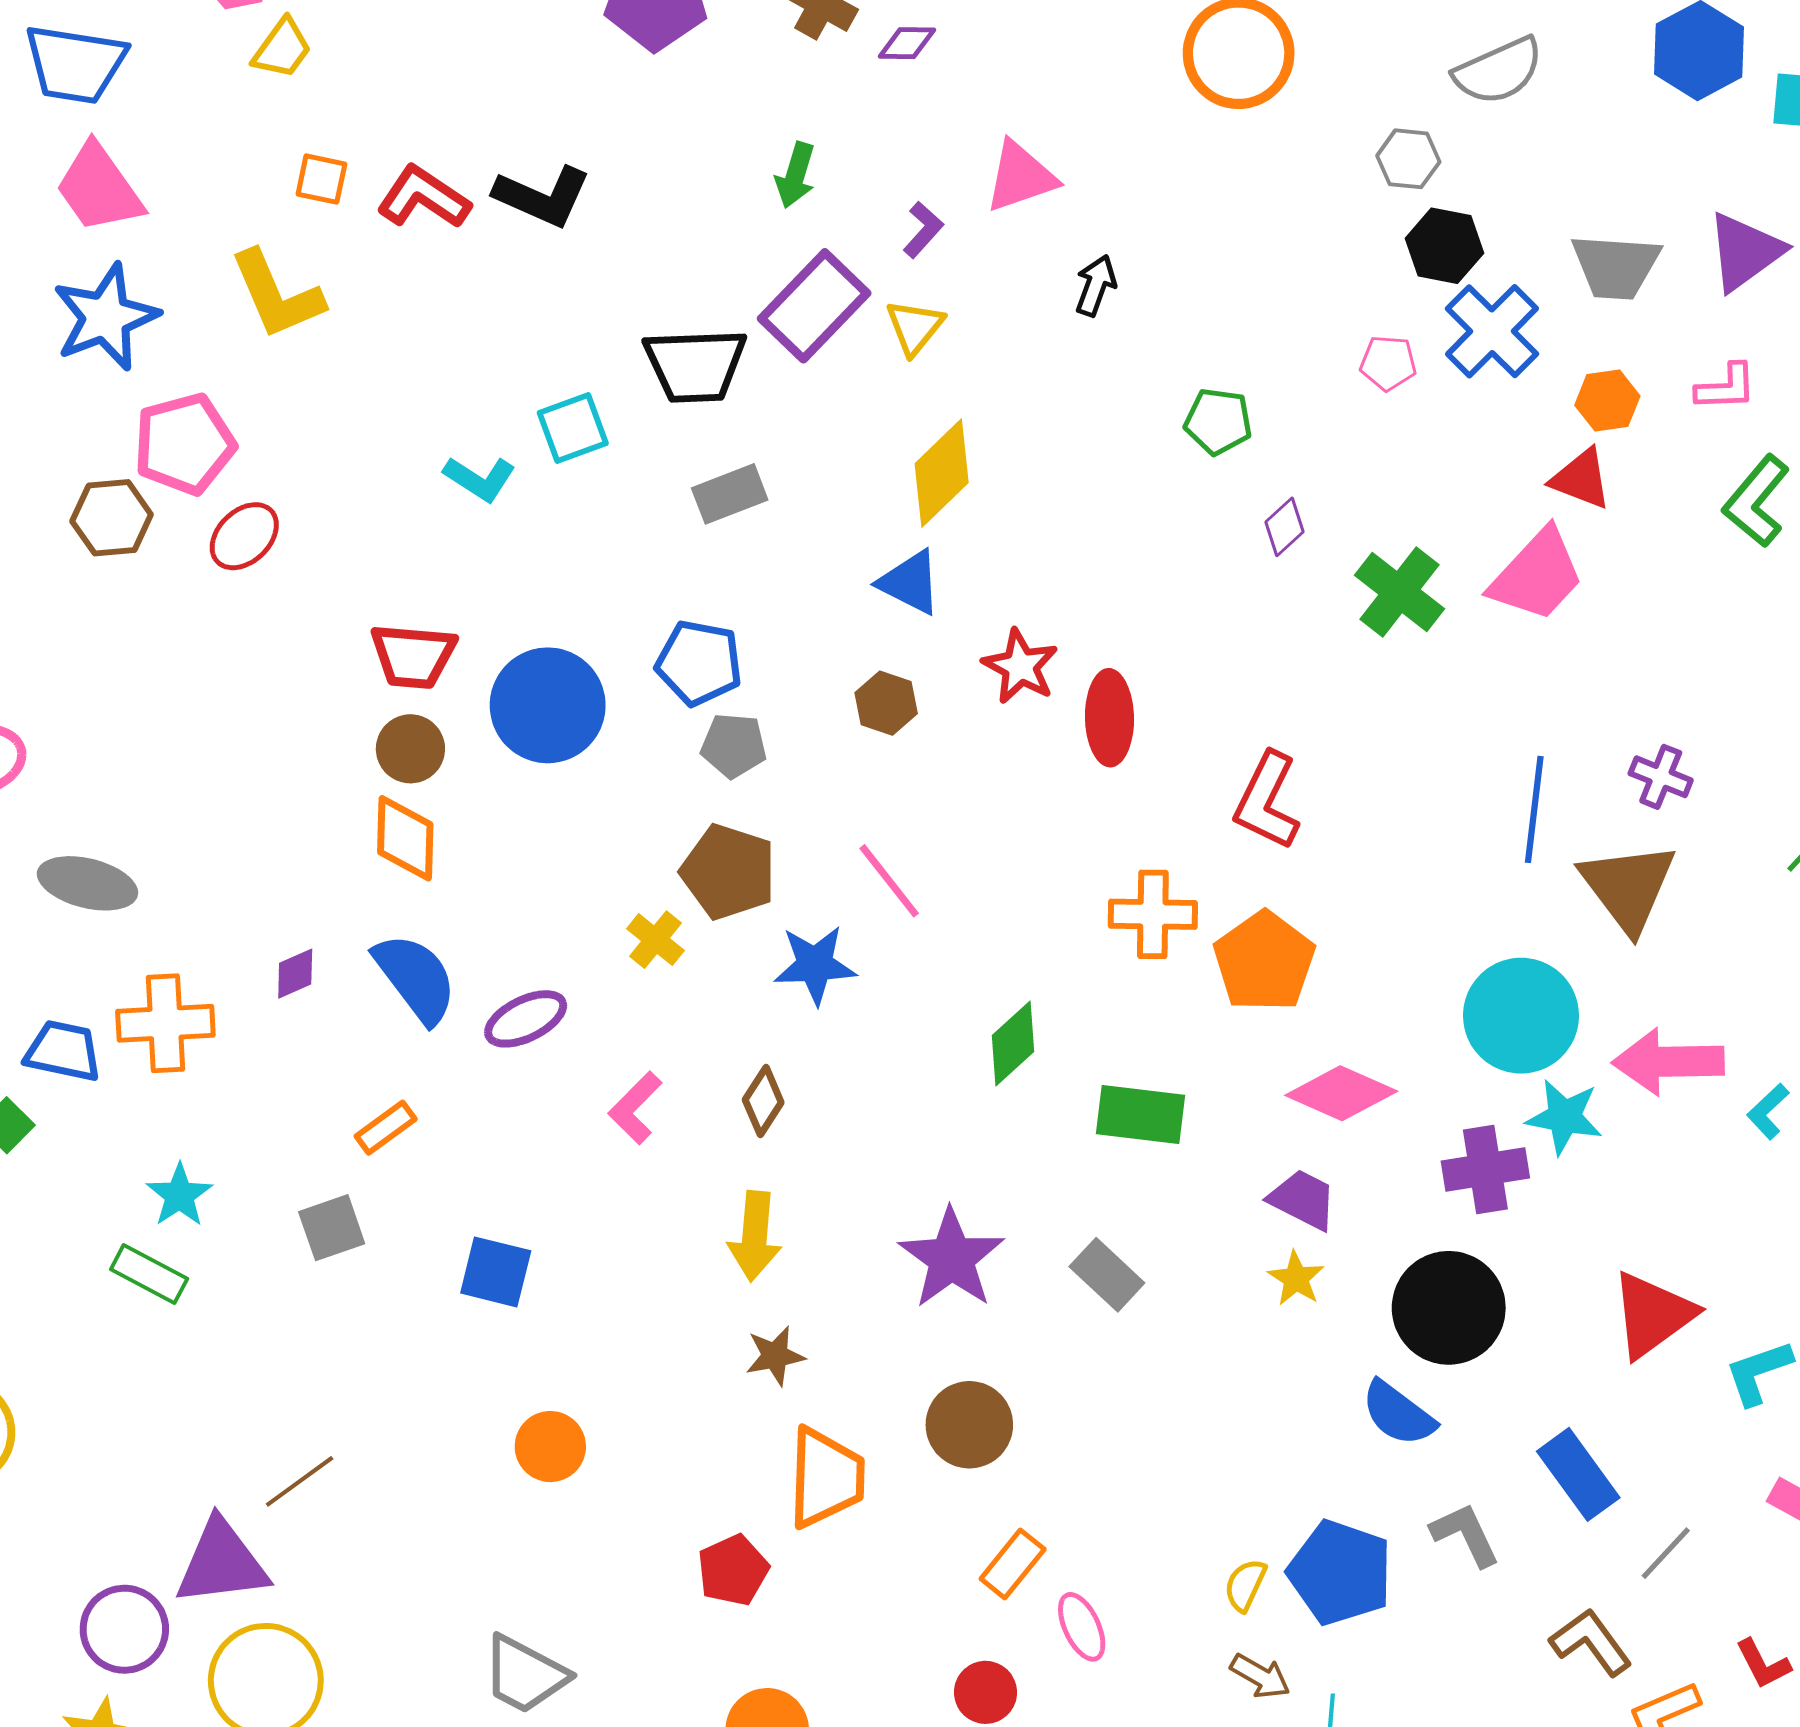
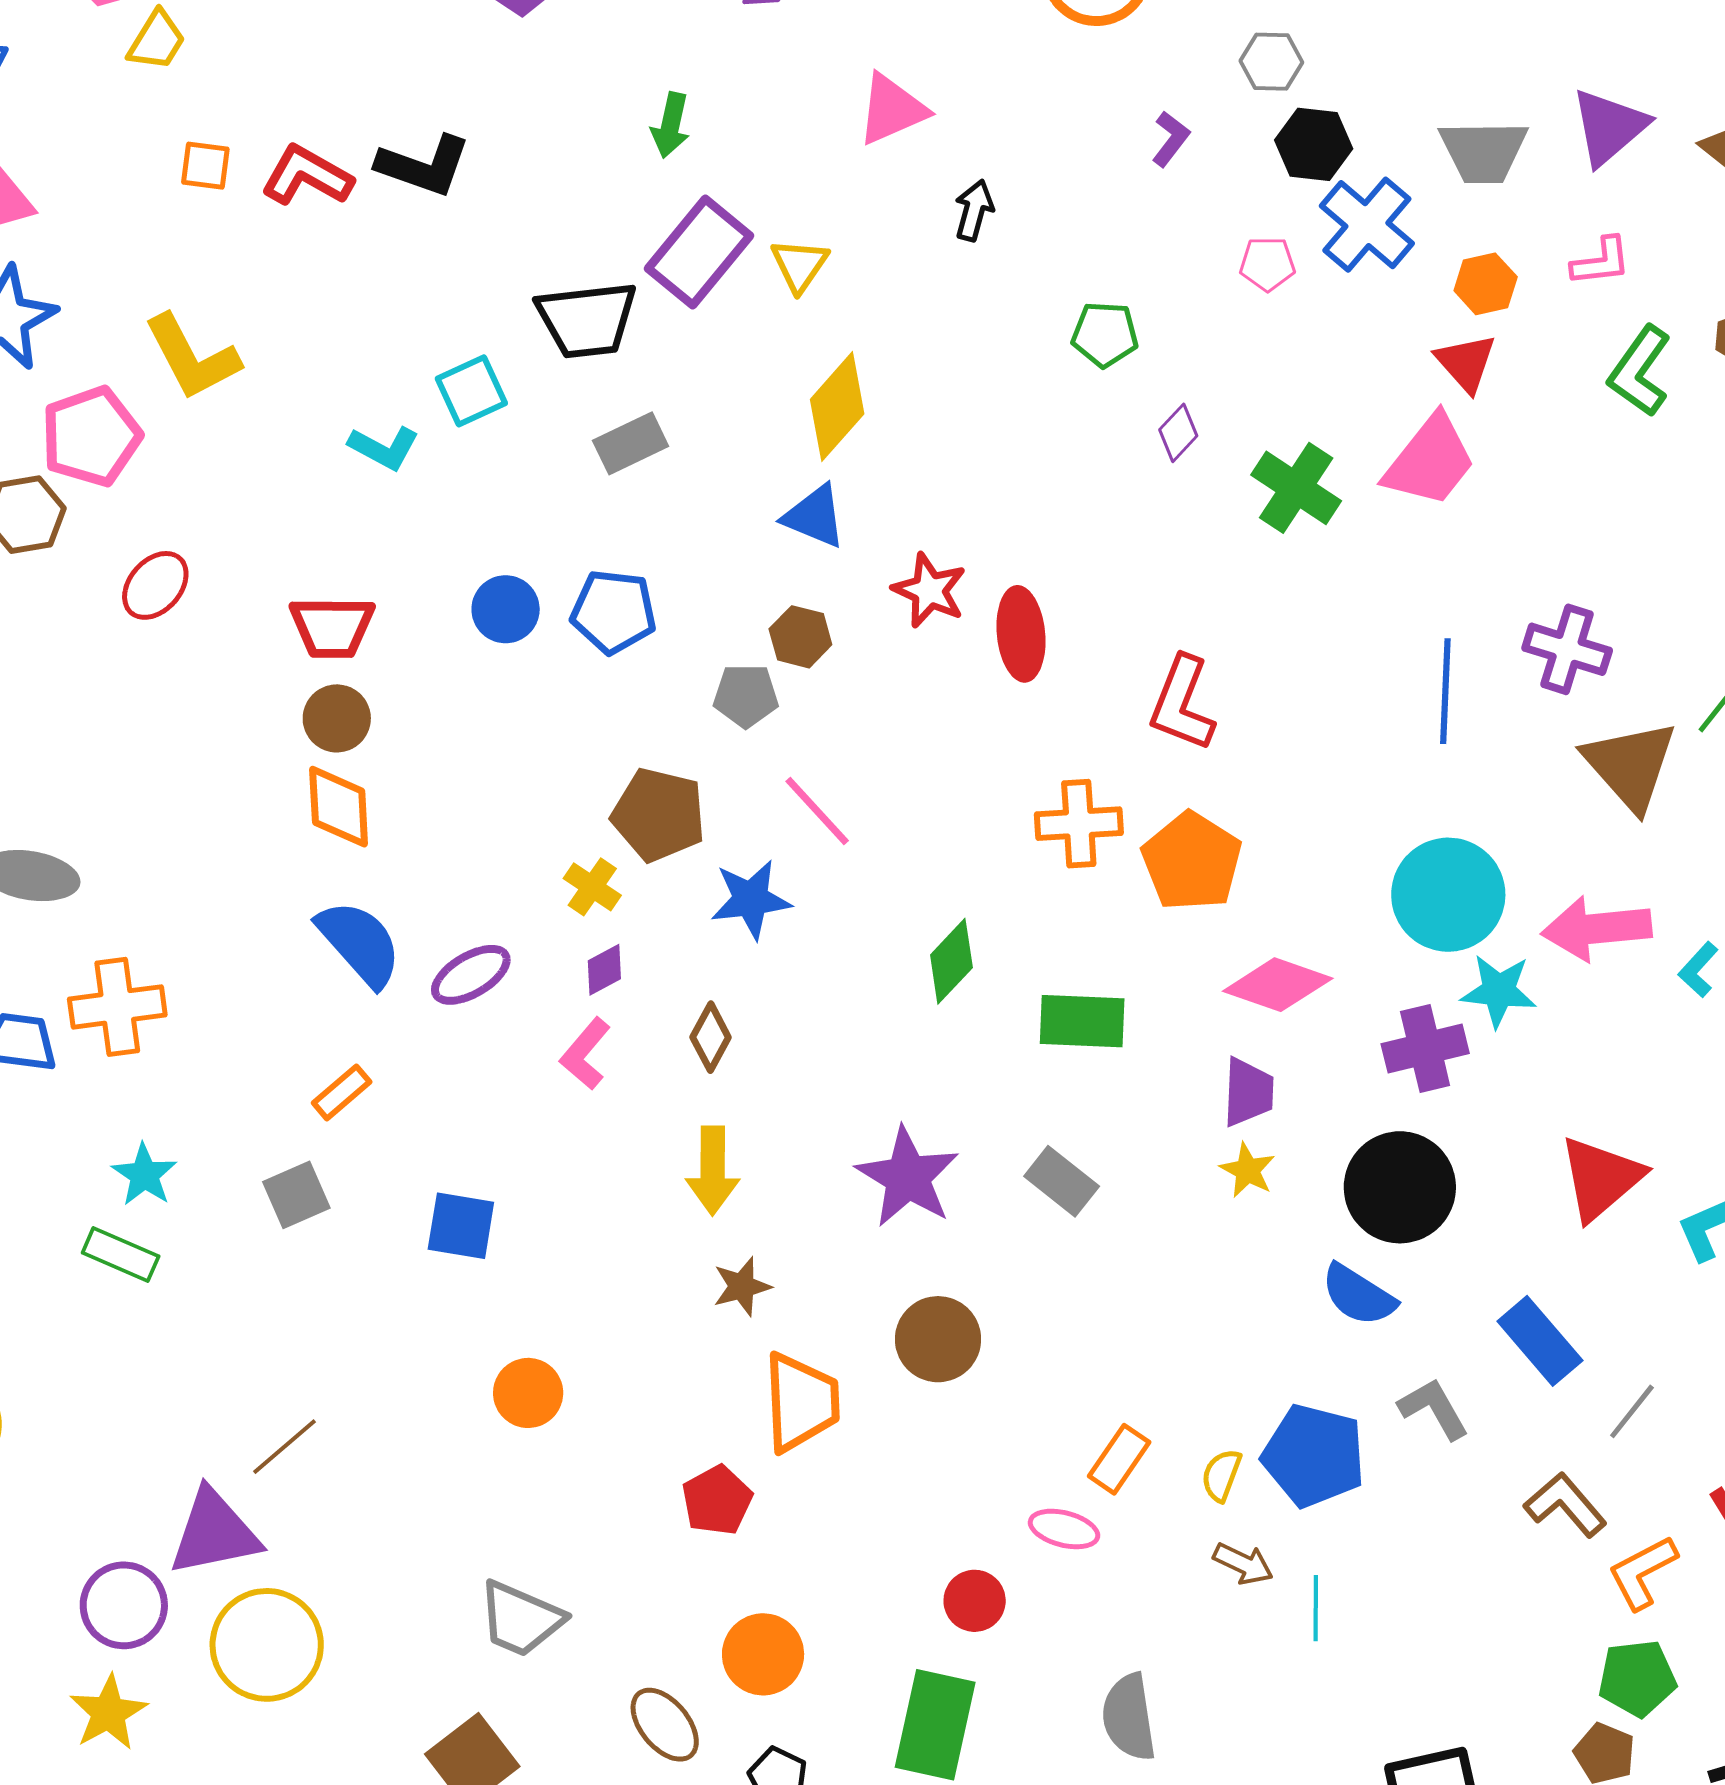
purple L-shape: (923, 230) -> (1171, 139), moved
yellow L-shape: (277, 295) -> (192, 357), moved
red triangle: (1581, 479) -> (1466, 363), turned 32
red ellipse: (244, 536) -> (155, 585), moved
blue circle: (548, 705) -> (506, 609), moved, size x0.6
gray pentagon: (734, 746) -> (746, 696), moved
purple cross: (1661, 777) -> (1567, 649), size x1.4
brown triangle: (1628, 887) -> (1630, 765), moved
purple diamond: (295, 974) -> (604, 970), moved
purple trapezoid: (1303, 1200) -> (1248, 1092), turned 70
orange rectangle: (1013, 1564) -> (1119, 1459), moved
pink ellipse: (1082, 1627) -> (1064, 1529), turned -46

